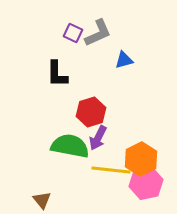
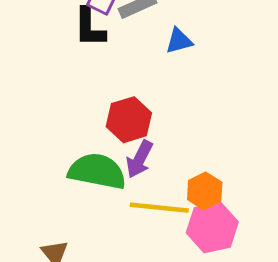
black L-shape: (57, 74) -> (90, 27), moved
orange hexagon: (141, 159) -> (205, 191), size x0.7

